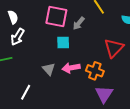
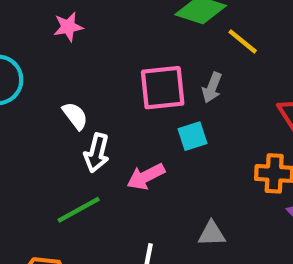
pink arrow: (71, 68) -> (146, 176), moved
gray triangle: (49, 69) -> (212, 234), moved, turned -32

